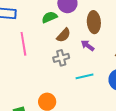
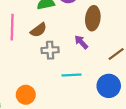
brown semicircle: (64, 35) -> (38, 30), moved

